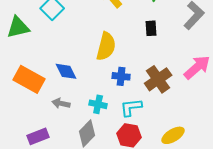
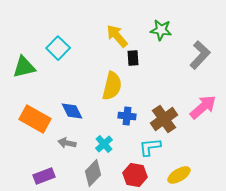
black rectangle: (151, 28) -> (133, 58), moved
cyan cross: (98, 104) -> (104, 144), turned 36
cyan L-shape: (131, 107) -> (150, 147), moved

